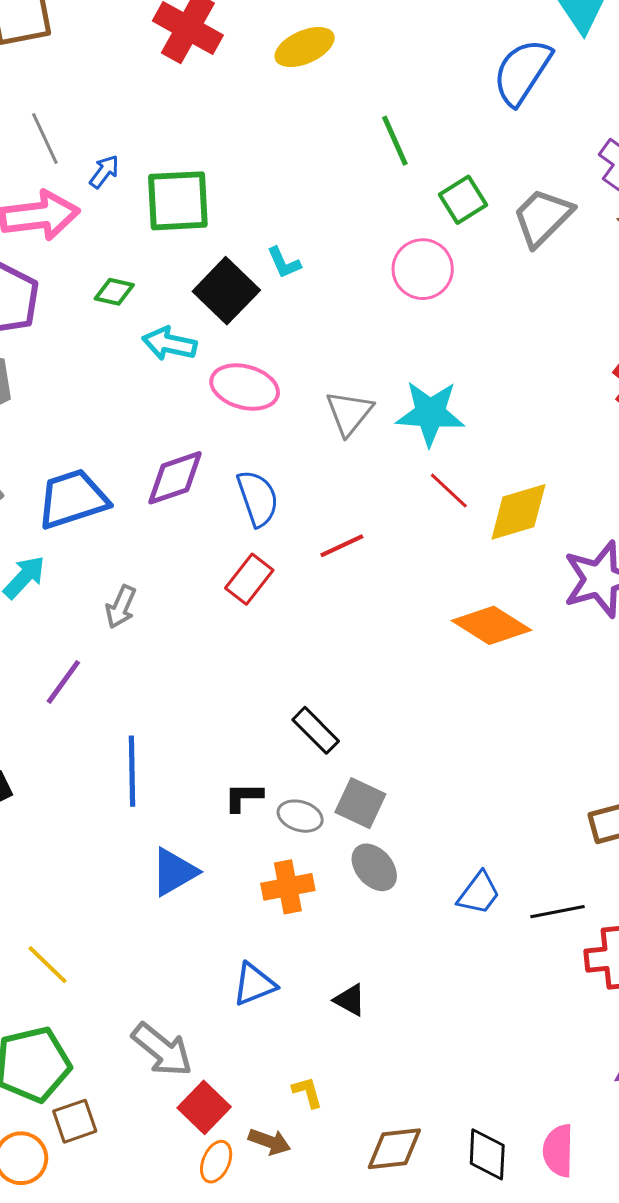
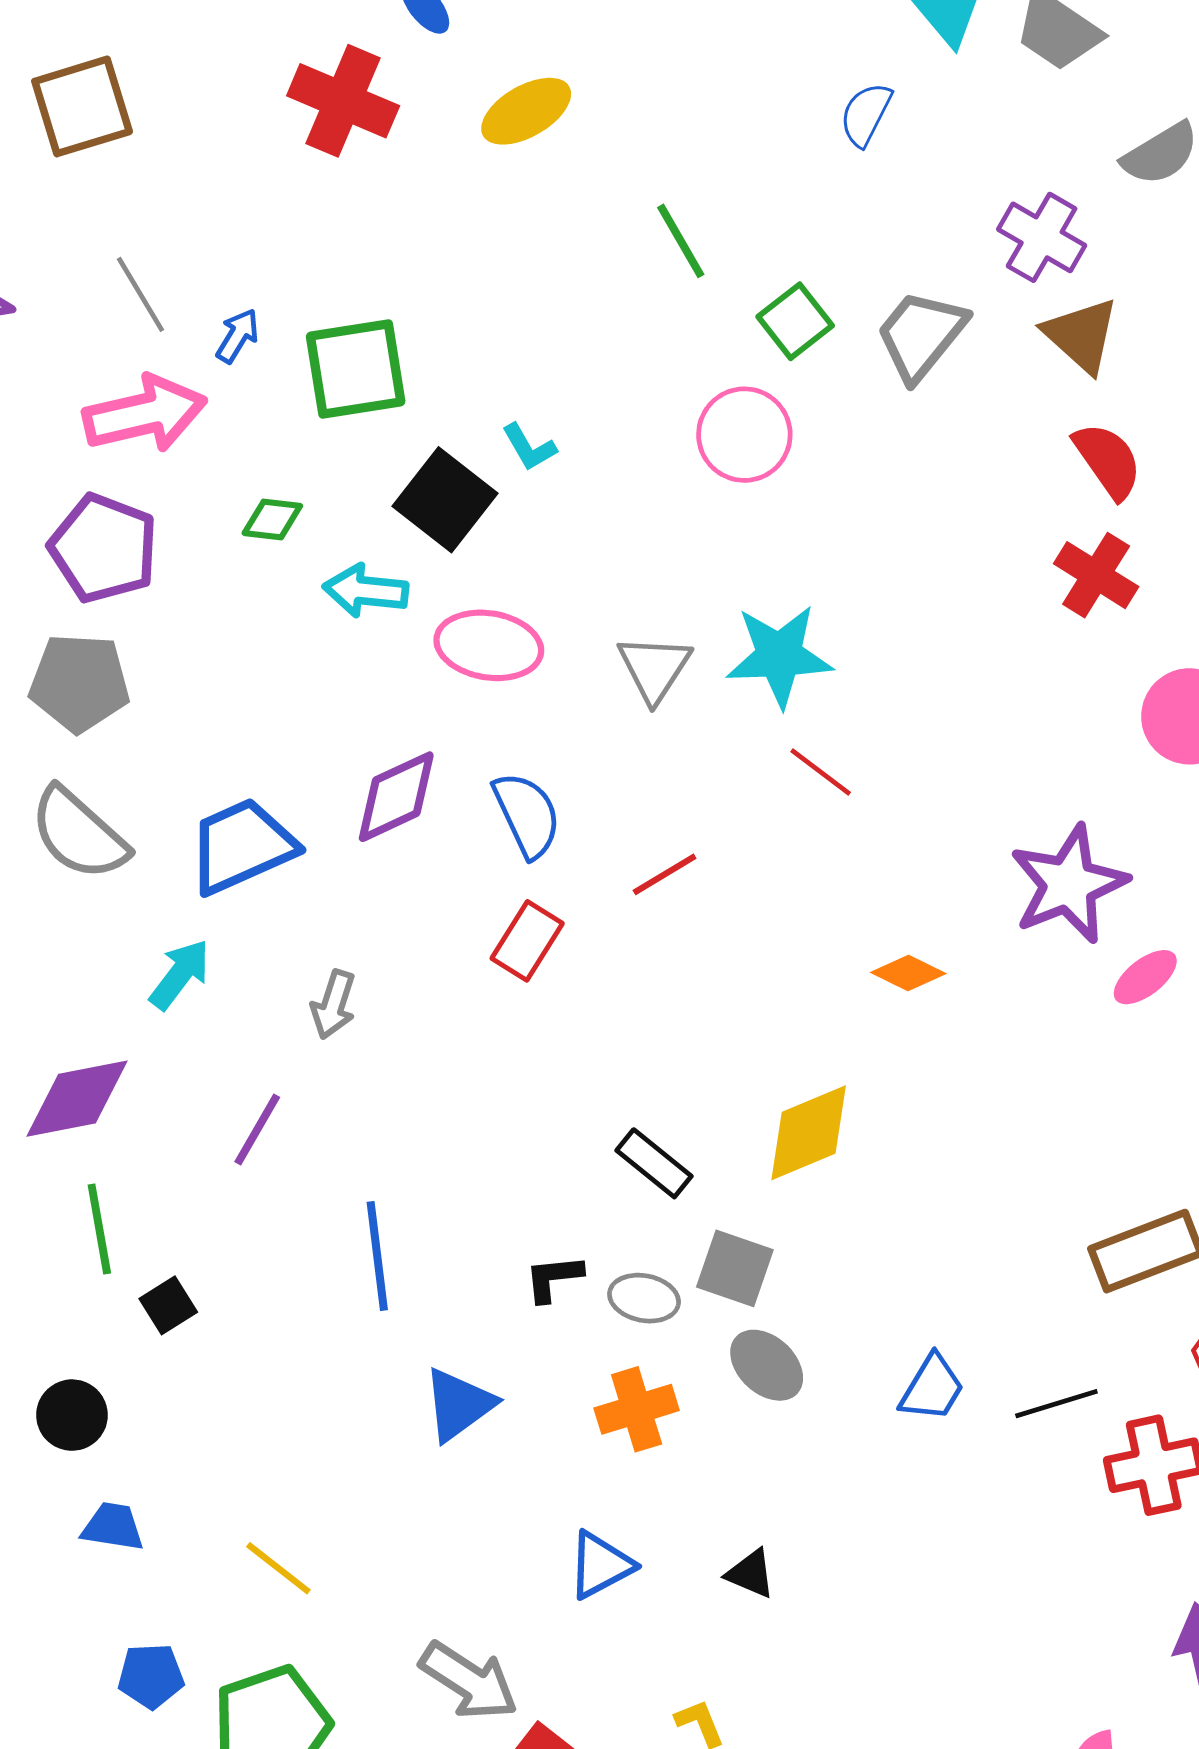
blue semicircle: (522, 72) -> (866, 114), size x0.6
yellow diamond: (518, 512) -> (809, 1133), moved
orange diamond: (491, 625) -> (908, 973), size x0.6

